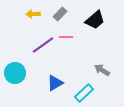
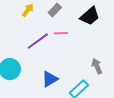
yellow arrow: (33, 14) -> (28, 10), turned 128
gray arrow: (102, 70) -> (97, 66), turned 35

